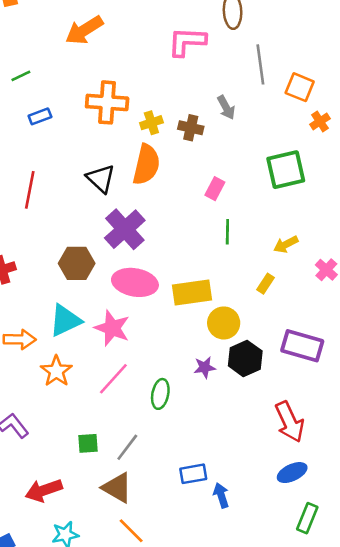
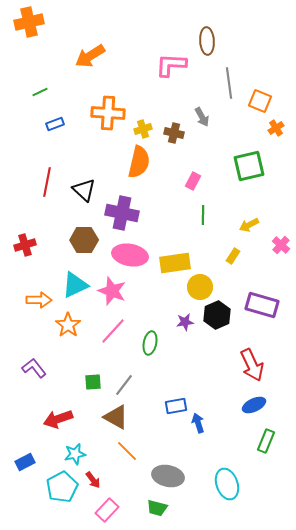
black triangle: (101, 178) -> (84, 190), moved
purple cross: (125, 229) -> (122, 213), turned -36

